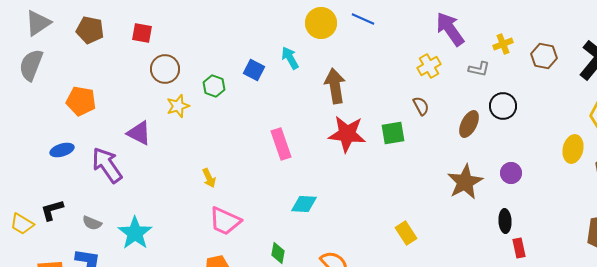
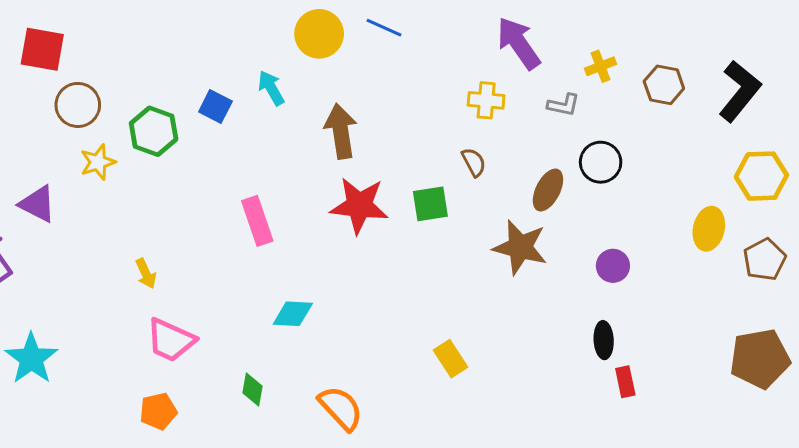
red square: (142, 33) -> (42, 49), size x1.4
yellow cross: (429, 66) -> (486, 100), turned 35
green hexagon: (214, 86) -> (154, 131), size x1.4
brown star: (465, 182) -> (520, 247), moved, turned -30

